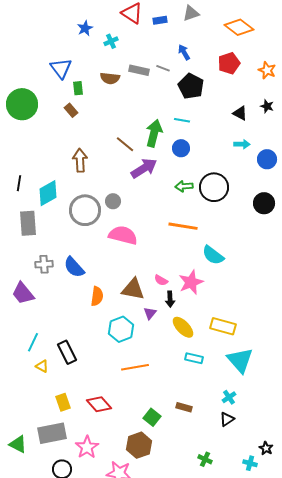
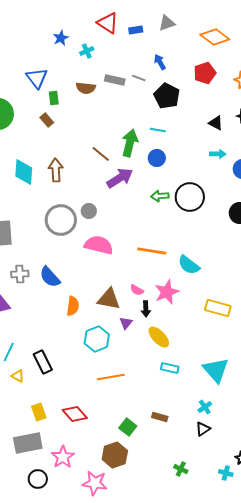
cyan diamond: (48, 193) -> (24, 172), moved, turned -56
orange line: (183, 226) -> (152, 251), moved
yellow rectangle: (223, 326) -> (218, 308), moved

